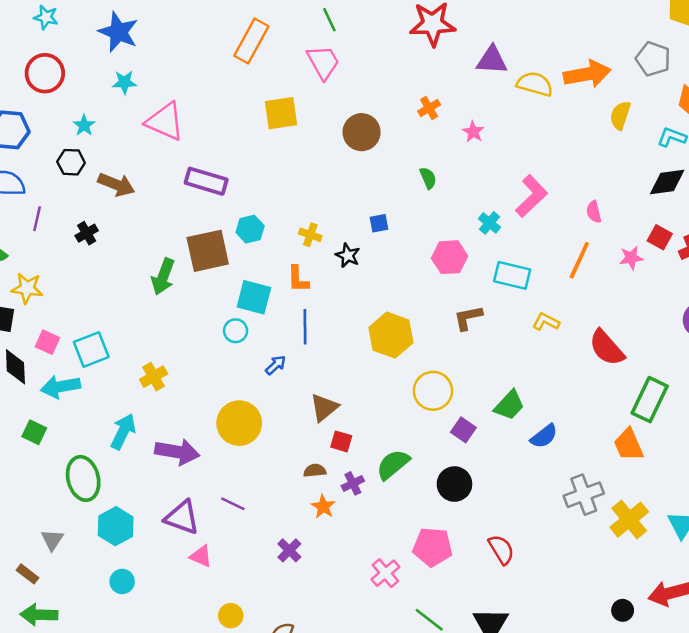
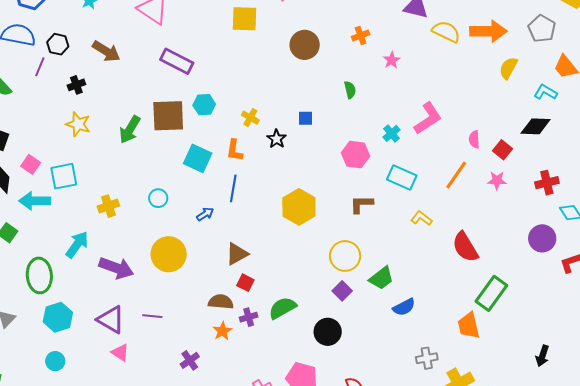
black hexagon: (71, 162) -> (58, 44), moved
red square: (660, 237) -> (502, 150), moved
yellow star: (27, 288) -> (78, 124), moved
cyan circle: (236, 331) -> (158, 198), moved
yellow circle: (433, 391) -> (345, 256), moved
brown semicircle: (315, 471) -> (221, 302), size x1.4
gray cross: (584, 495) -> (427, 358), size x0.7
purple line: (233, 504) -> (152, 316), turned -30

